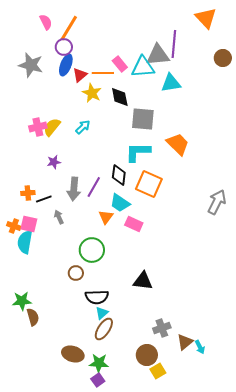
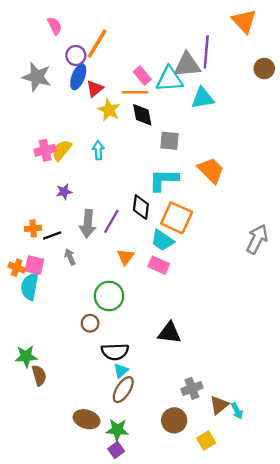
orange line: (69, 28) -> (97, 44), moved
orange line: (103, 73) -> (135, 92), moved
gray square: (143, 119) -> (169, 141), size x0.7
cyan arrow: (83, 127) -> (98, 150), turned -49
cyan trapezoid: (120, 203) -> (162, 240), moved
yellow square: (158, 371) -> (206, 441), moved

